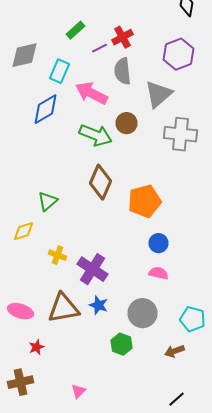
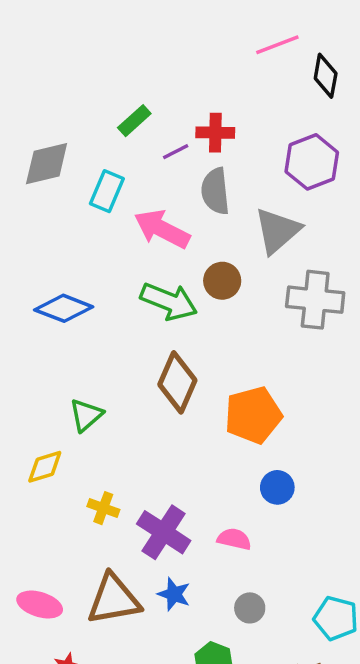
red cross: (122, 37) -> (215, 133), turned 30
blue diamond: (46, 109) -> (64, 308), moved, turned 52
pink semicircle: (158, 273) -> (234, 539), moved
gray circle: (142, 313) -> (250, 608), size x0.6

